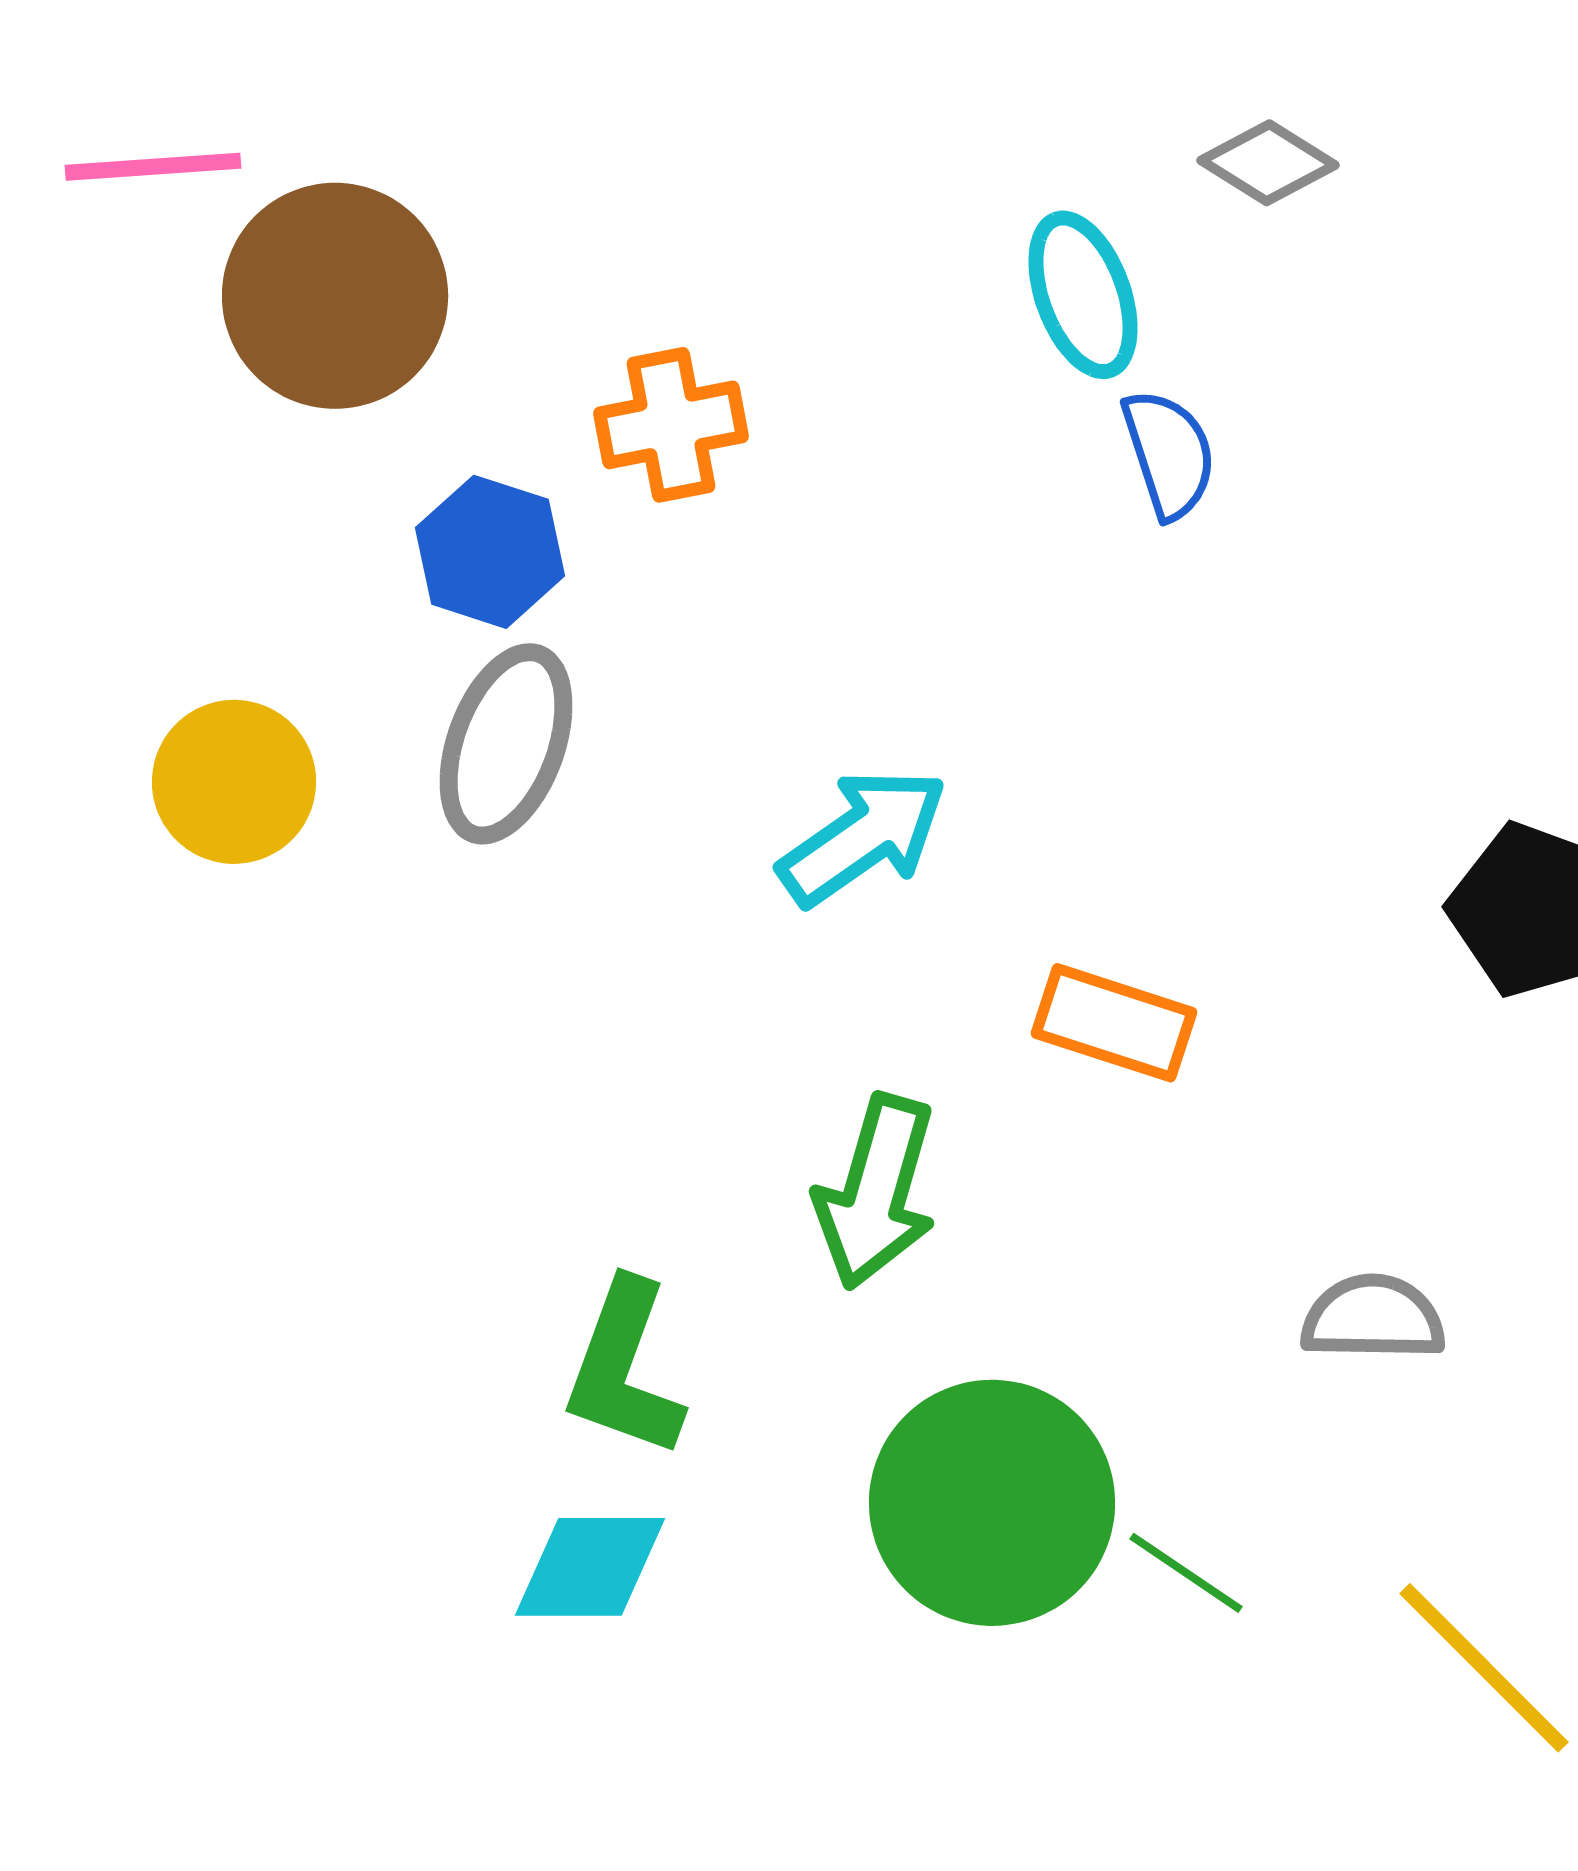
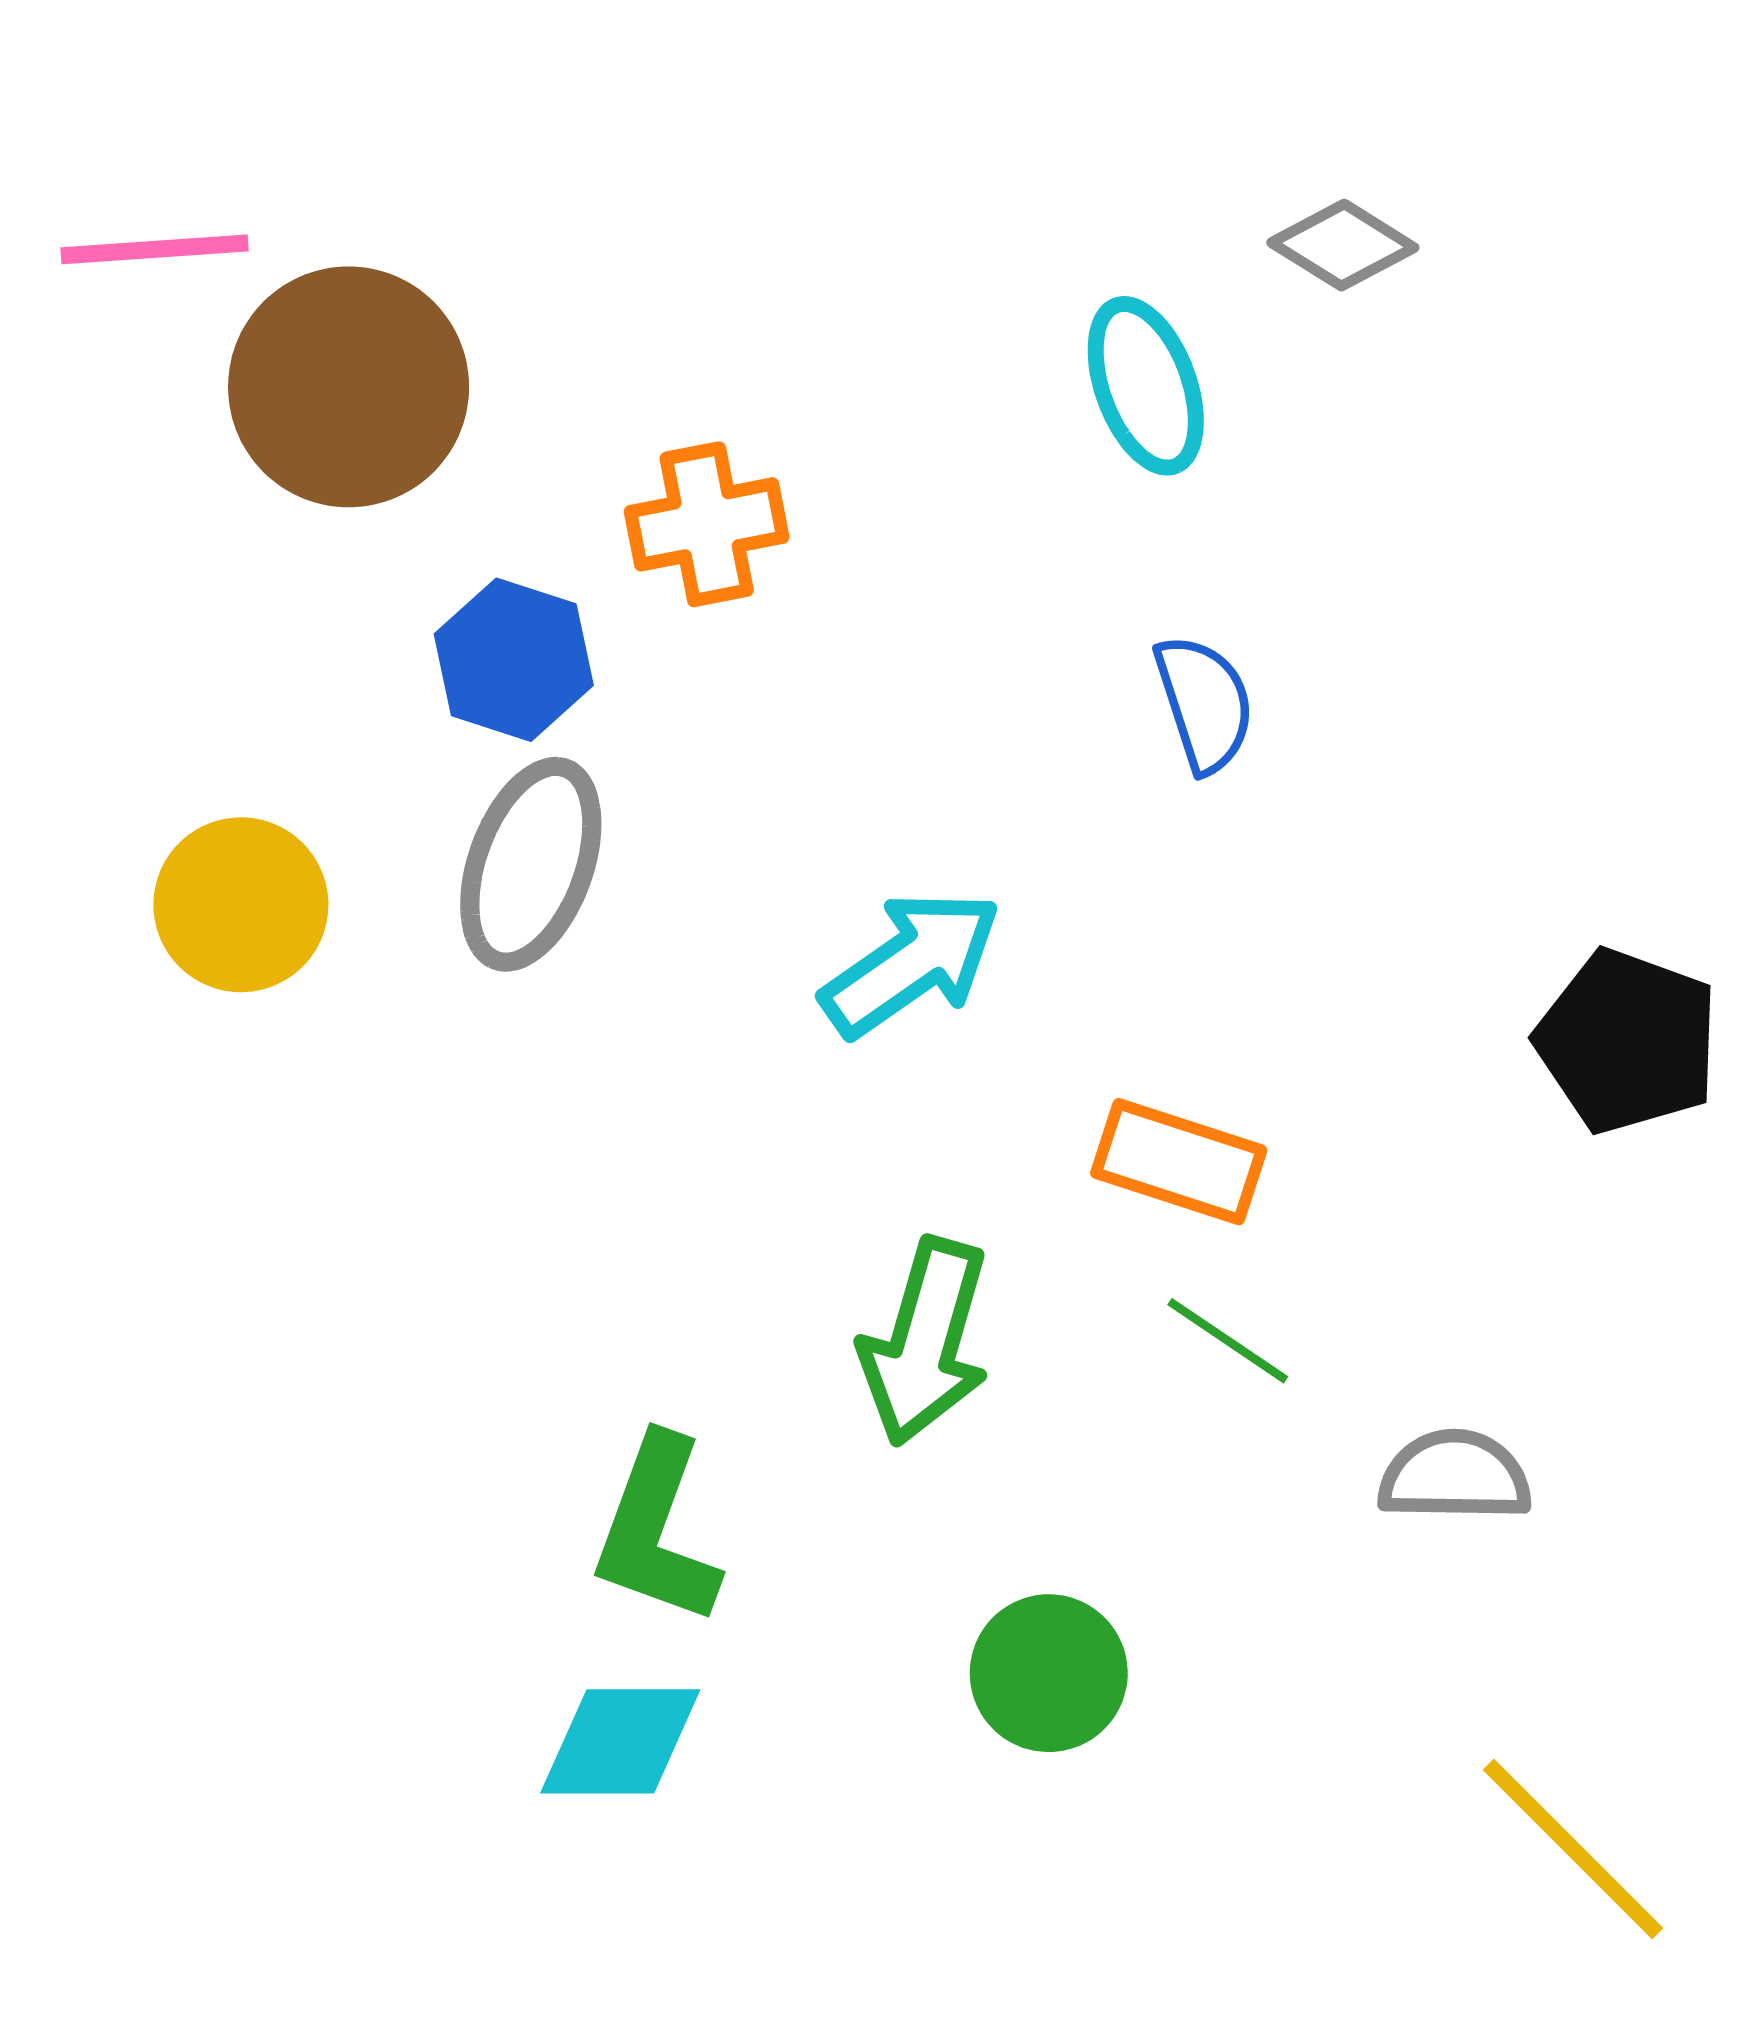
blue semicircle: (1169, 454) -> (1204, 703), moved
green circle: (992, 1503) -> (1049, 1673), size x0.6
green line: (1186, 1573) -> (1228, 1341), moved

